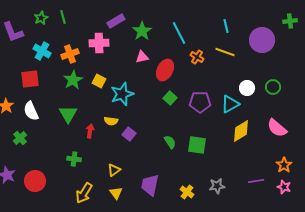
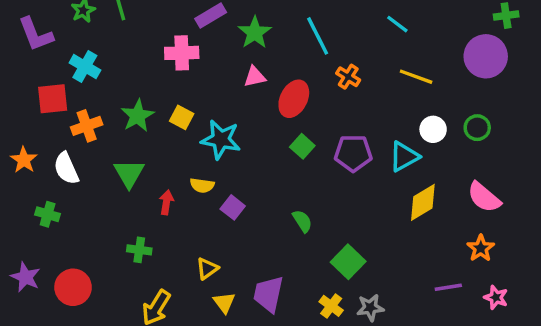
cyan line: (226, 26) -> (397, 24), turned -40
purple circle: (262, 40) -> (486, 56), moved
yellow line: (225, 52) -> (416, 77), moved
orange cross: (70, 54) -> (87, 126), moved
red square: (30, 79) -> (53, 99), moved
cyan star: (122, 94) -> (221, 140), turned 30
green cross: (20, 138) -> (48, 214), turned -32
green square: (197, 145) -> (348, 262), moved, turned 36
orange star: (284, 165) -> (481, 248), moved
gray star: (217, 186) -> (370, 308), moved
yellow triangle: (116, 193) -> (224, 303), moved

